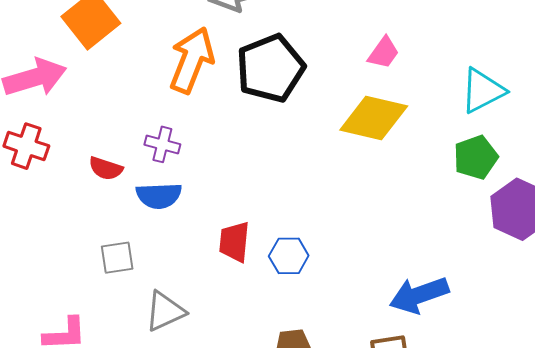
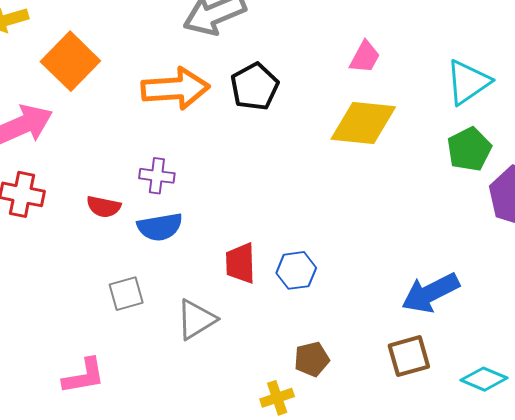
orange arrow: (192, 60) -> (175, 88), turned 72
black pentagon: (270, 68) -> (255, 87), size x0.7
gray triangle: (165, 311) -> (196, 319), moved

